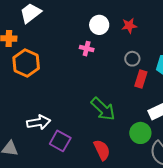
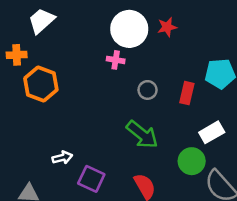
white circle: (99, 25) -> (129, 29), size x1.5
gray circle: (132, 59) -> (148, 90), moved
white arrow: (39, 122) -> (62, 158), size x0.7

